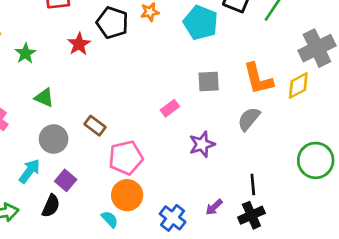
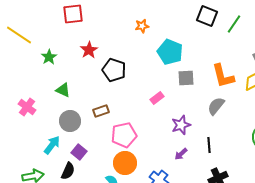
black pentagon: (112, 23) -> (114, 70), moved
cyan pentagon: (201, 23) -> (170, 52), moved
brown rectangle: (95, 126) -> (101, 111), turned -56
black line: (253, 184) -> (209, 145), moved
purple arrow: (214, 207) -> (181, 154), moved

